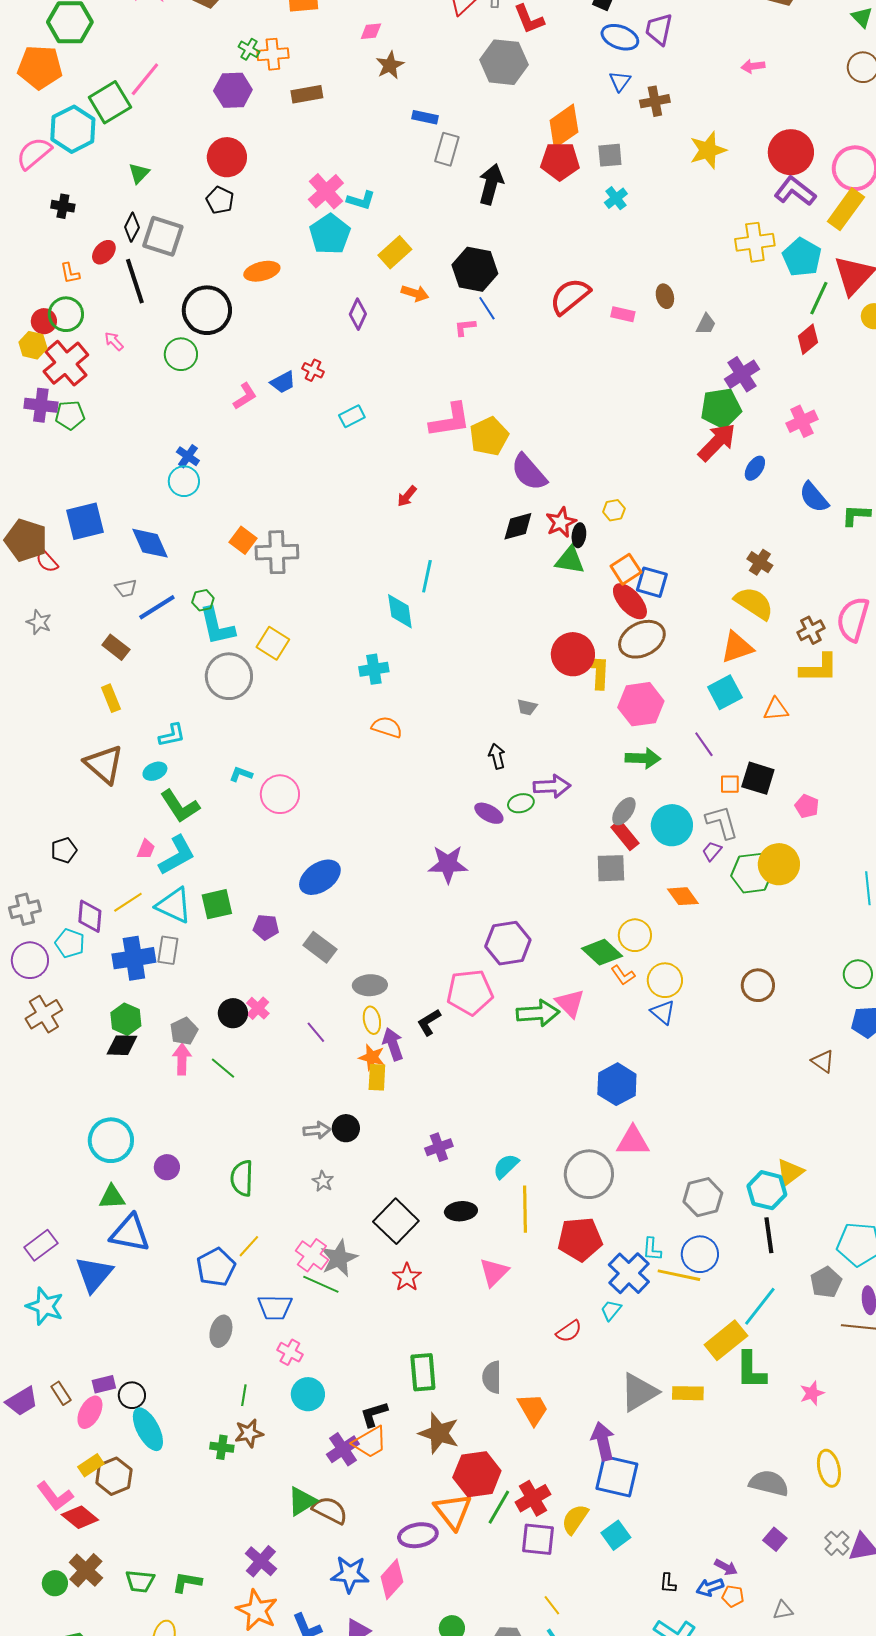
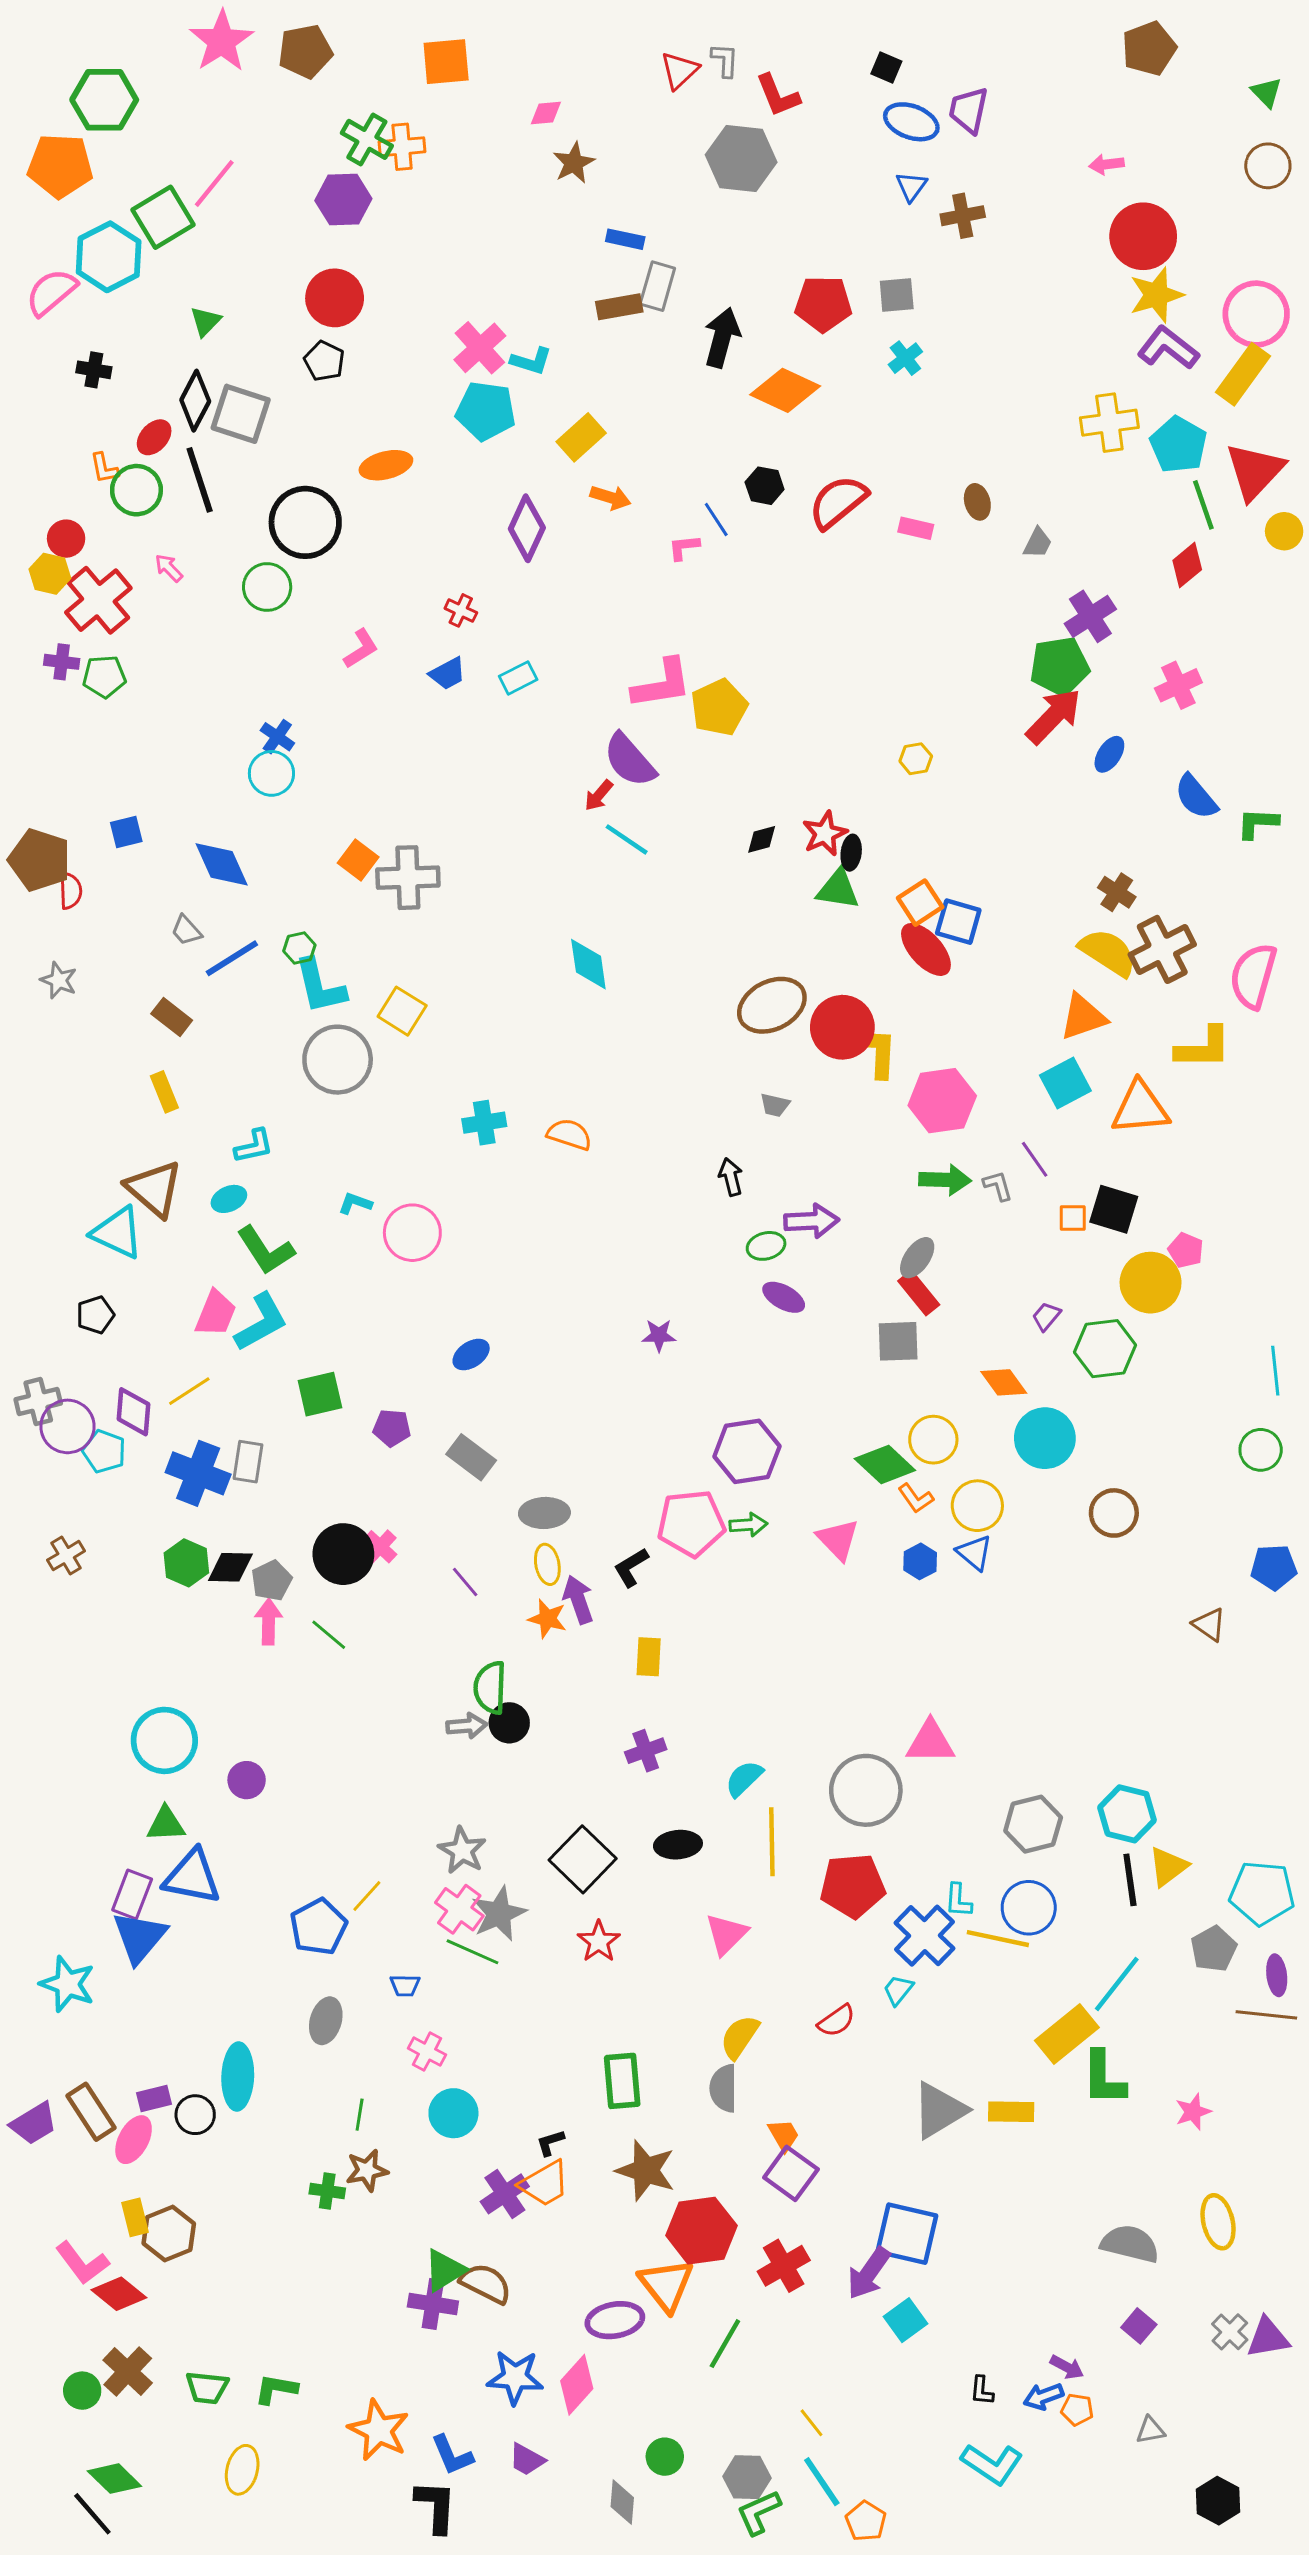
green cross: (249, 49) -> (367, 139), size x1.6
brown rectangle: (307, 94) -> (619, 307), moved
orange diamond: (564, 126) -> (785, 390), moved, turned 60
yellow star: (708, 150) -> (1156, 295), moved
red circle: (791, 152) -> (1143, 236), moved
black diamond: (132, 227) -> (195, 401), size x1.4
cyan pentagon: (330, 234) -> (486, 411), turned -30
black hexagon: (475, 269) -> (765, 486), moved, size x0.6
green line: (819, 298) -> (1203, 505), turned -44
green circle: (66, 314) -> (136, 490), moved
purple diamond: (358, 314) -> (527, 528), size x1.4
blue trapezoid: (283, 382) -> (448, 674), moved
purple cross: (41, 405) -> (62, 662), size x0.7
purple semicircle: (529, 472) -> (630, 760), moved
yellow hexagon: (614, 510) -> (916, 759), moved
blue square: (85, 521) -> (126, 832), size x0.6
black diamond: (518, 526) -> (762, 839), size x0.7
red semicircle: (47, 561) -> (70, 891), turned -140
cyan line: (427, 576) -> (627, 839), moved, turned -68
gray trapezoid: (126, 588) -> (186, 930), turned 60
brown cross: (811, 630) -> (1162, 949), moved, size x1.6
brown ellipse: (642, 639) -> (772, 1005), moved
cyan cross: (374, 669) -> (484, 1123), moved
orange triangle: (776, 709) -> (1140, 1108), size x1.6
purple ellipse: (489, 813) -> (784, 1297), moved
gray L-shape: (722, 822) -> (998, 1186), moved, size x0.6
cyan circle: (672, 825) -> (1045, 1438), moved
pink trapezoid: (146, 849) -> (216, 1313), size x1.6
purple star: (448, 864) -> (659, 1335), size x0.6
yellow circle: (779, 864) -> (1151, 1283), moved
blue ellipse: (320, 877) -> (471, 1354), size x0.6
cyan triangle: (174, 905) -> (117, 1233), moved
blue cross: (134, 958) -> (198, 1473), turned 30
purple circle: (30, 960) -> (68, 1426), moved
green circle: (858, 974) -> (1261, 1450), moved
black circle: (233, 1013) -> (343, 1554), size x1.4
green arrow: (538, 1013) -> (748, 1525), moved, size x0.6
brown cross: (44, 1014) -> (66, 1556), size x0.7
black diamond: (122, 1045) -> (230, 1567), moved
yellow rectangle: (377, 1077) -> (649, 1657), moved
blue hexagon: (617, 1084) -> (920, 1561), moved, size x0.6
yellow triangle: (790, 1172) -> (1168, 1867), moved
green semicircle: (242, 1178) -> (490, 1688), moved
gray star: (323, 1181) -> (462, 1851), moved, size x1.5
purple rectangle: (41, 1245) -> (132, 1895), moved, turned -32
blue trapezoid: (275, 1307) -> (405, 1986), size x0.6
brown rectangle: (61, 1393) -> (91, 2112), size x1.6
orange trapezoid: (533, 1409) -> (784, 2135), size x0.7
black L-shape: (374, 1414) -> (550, 2143), size x0.7
cyan ellipse: (148, 1429) -> (238, 2077), moved, turned 30
purple arrow: (603, 1441) -> (869, 2273), moved, turned -132
yellow rectangle: (91, 1465) -> (135, 2217), turned -70
green line: (499, 1507) -> (725, 2344), moved
yellow semicircle: (575, 1519) -> (740, 2037), moved
purple square: (538, 1539) -> (791, 2173), moved, turned 30
purple cross: (261, 1561) -> (433, 2304), moved, turned -32

